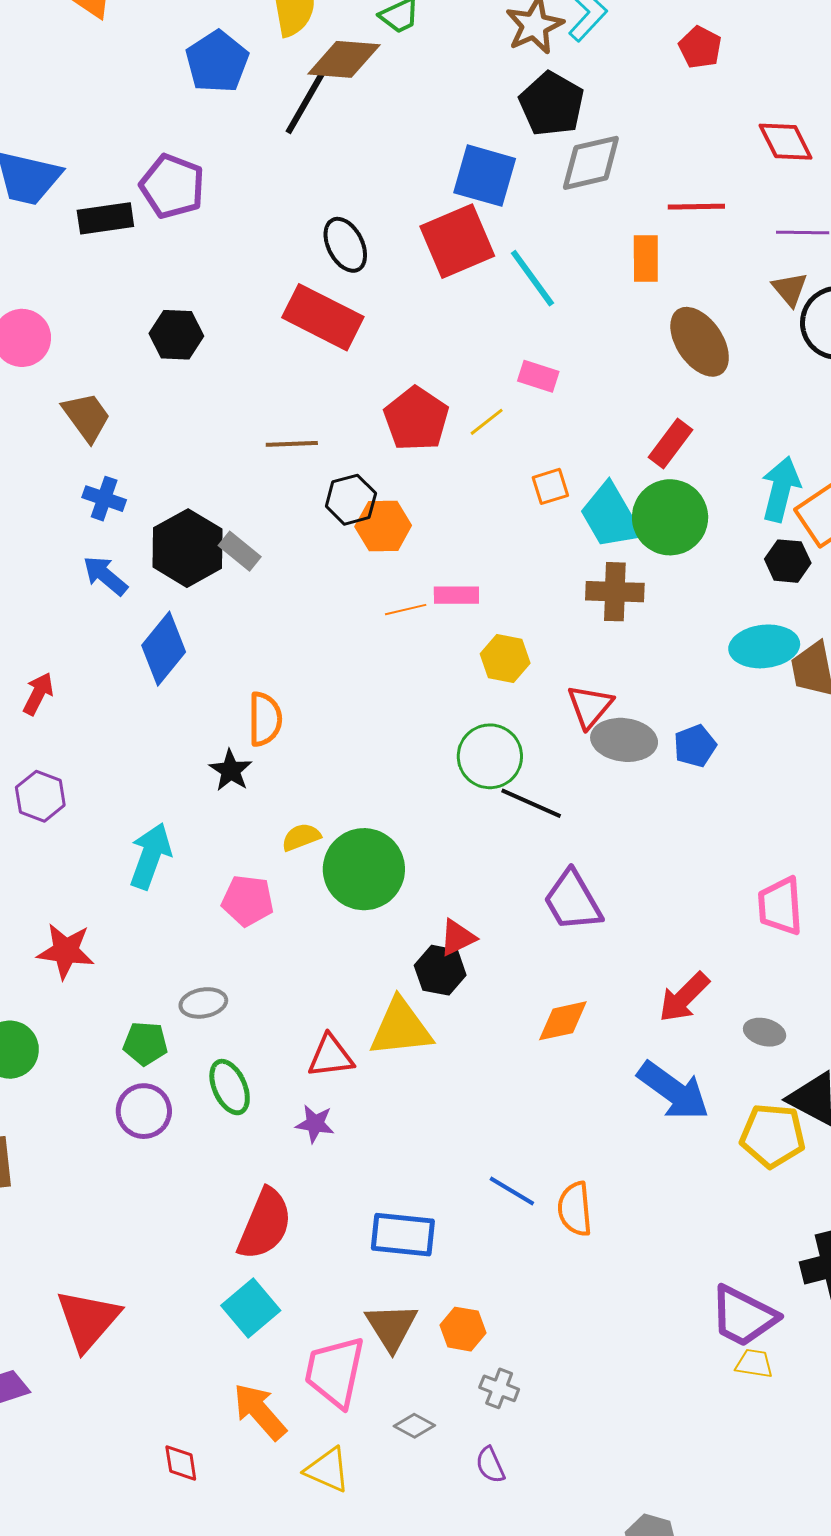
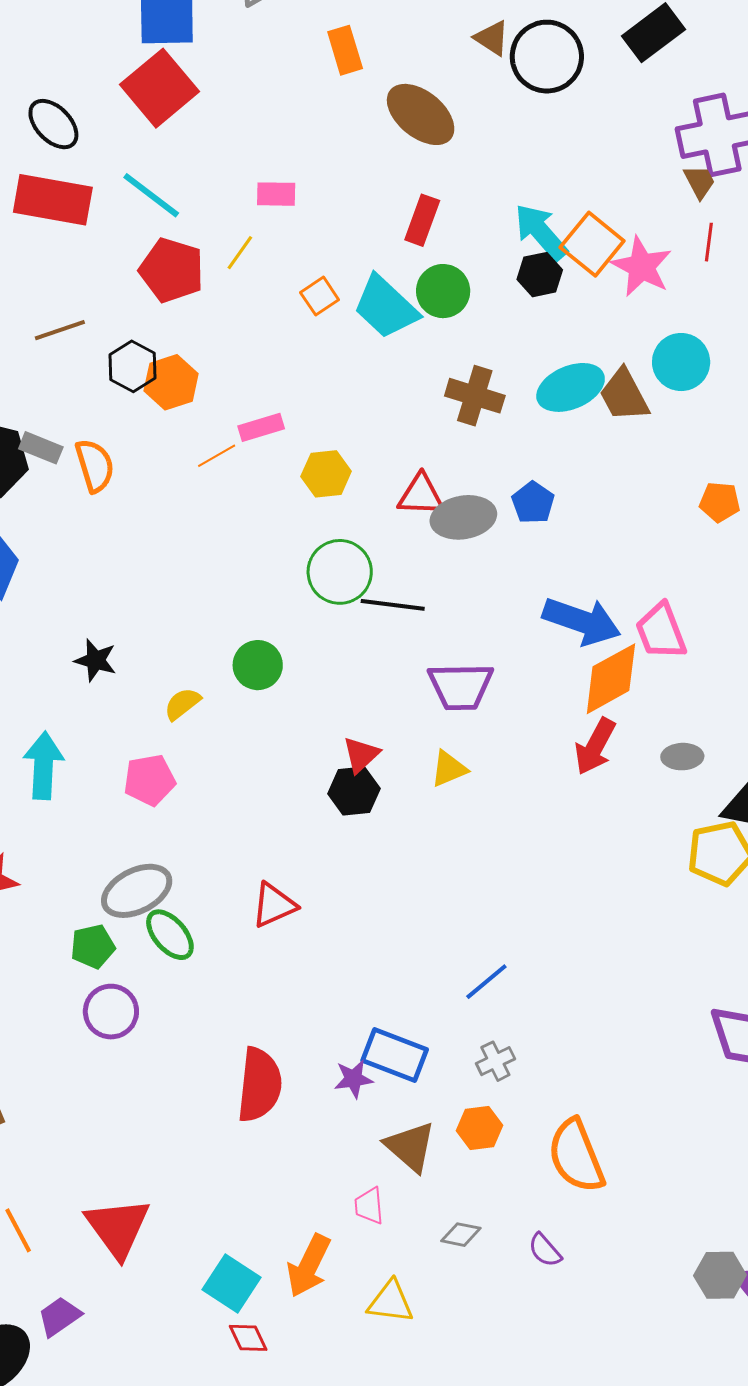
cyan line: (532, 278) -> (151, 195), moved
cyan arrow: (781, 489) -> (541, 232), turned -38
green circle: (670, 517) -> (443, 291), size x0.7
black hexagon: (788, 561) -> (540, 275), moved
brown cross: (615, 592) -> (475, 396), moved, turned 32
red triangle: (590, 706) -> (421, 495), turned -51
orange semicircle: (265, 719) -> (95, 466), moved
green circle: (364, 869) -> (258, 665), moved, size x0.6
purple trapezoid: (573, 901) -> (461, 686), turned -44
gray ellipse: (203, 1003) -> (137, 891), size x1.5
orange diamond: (563, 1021) -> (611, 679), moved, size x1.4
yellow triangle: (401, 1028) -> (449, 769), moved, size x0.6
green ellipse: (230, 1087) -> (170, 935), moved
blue arrow: (673, 1091) -> (582, 621), moved
purple star: (315, 1124) -> (354, 1079), moved
blue line: (512, 1191) -> (486, 982), turned -54
orange semicircle: (575, 1209) -> (576, 1156), moved, size x1.4
blue rectangle: (403, 1235) -> (395, 1055), turned 32
cyan square: (251, 1308) -> (231, 1284), moved
pink trapezoid: (335, 1372) -> (369, 1206), size x0.5
gray cross: (499, 1388) -> (495, 1061), moved, turned -30
orange arrow: (260, 1412) -> (309, 1266), turned -96

